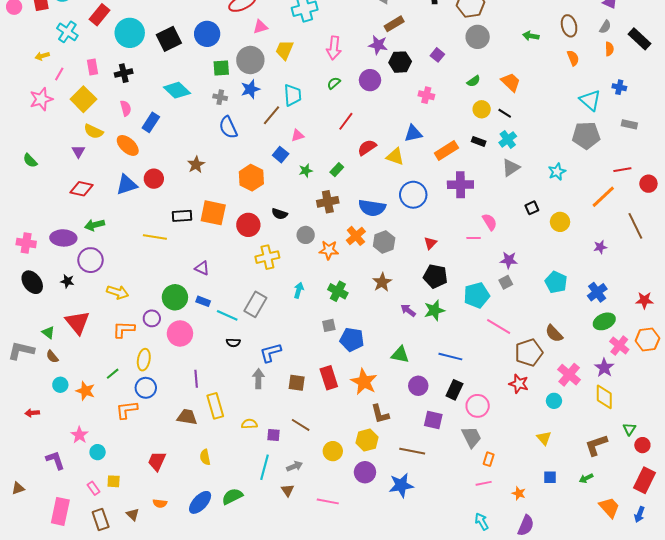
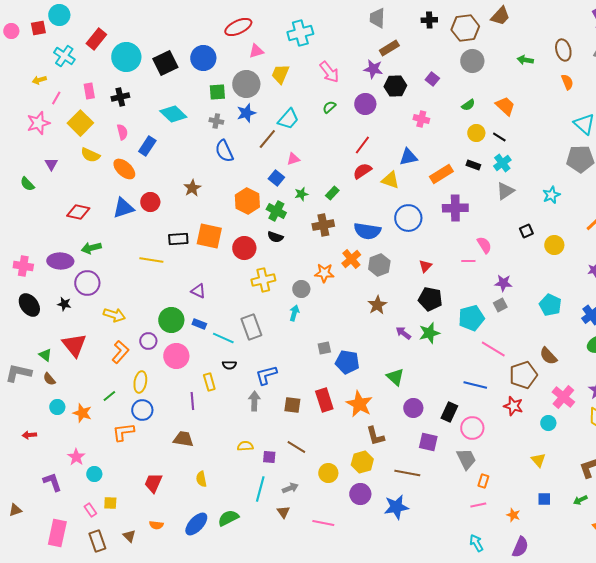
pink arrow: (334, 48) -> (329, 72), turned -45
cyan trapezoid: (293, 95) -> (288, 119), turned 45
red line: (346, 121) -> (362, 145), moved
purple triangle: (78, 152) -> (51, 164), moved
gray circle: (306, 235) -> (301, 289), moved
green cross: (338, 291) -> (276, 211), moved
gray rectangle: (255, 304) -> (251, 327), turned -50
orange L-shape: (124, 329) -> (120, 352), turned 130
green triangle: (400, 355) -> (395, 377), turned 30
blue line: (450, 357) -> (475, 385), moved
yellow rectangle: (215, 406) -> (209, 382), moved, size x0.7

